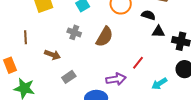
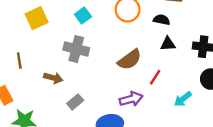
gray cross: (74, 32) -> (76, 49), size x1.5
black triangle: (158, 32) -> (168, 44), moved
brown semicircle: (105, 37) -> (130, 60), moved, turned 30

